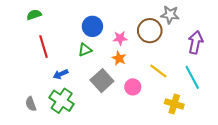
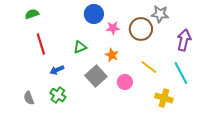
blue circle: (92, 26) -> (94, 14), moved
pink star: (120, 38) -> (113, 28), moved
green cross: (62, 101) -> (58, 95), size x0.7

